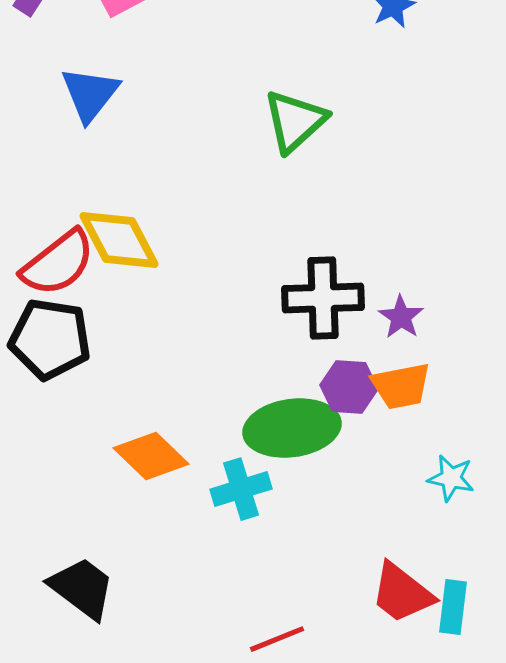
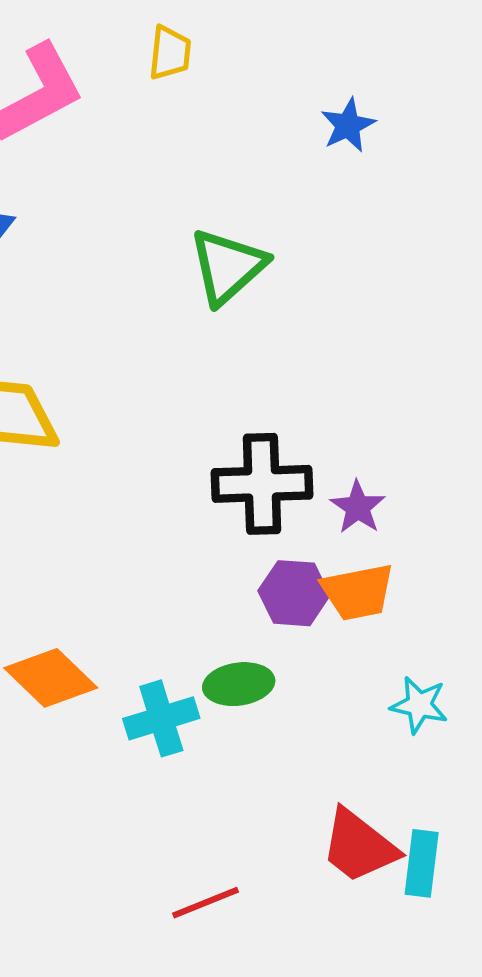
green ellipse: (292, 428) -> (239, 684), moved, size x0.6

